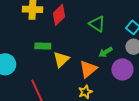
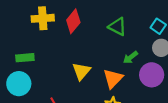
green rectangle: (43, 46) -> (25, 58), moved

